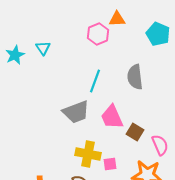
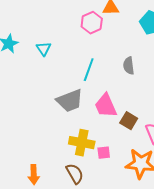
cyan triangle: (43, 48) -> (44, 49), moved
gray semicircle: (135, 77) -> (129, 66), size x0.7

